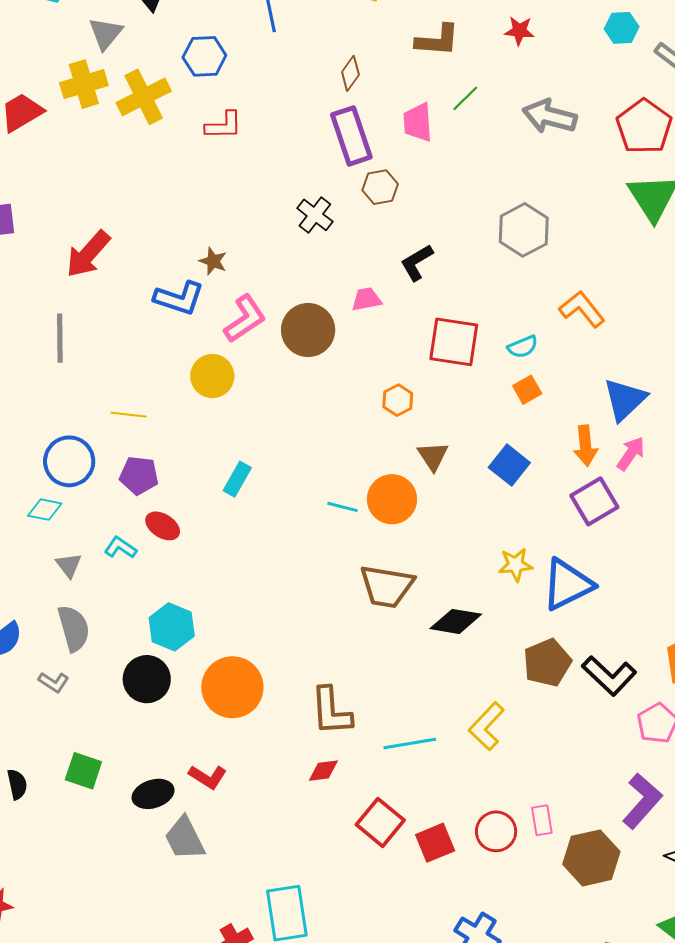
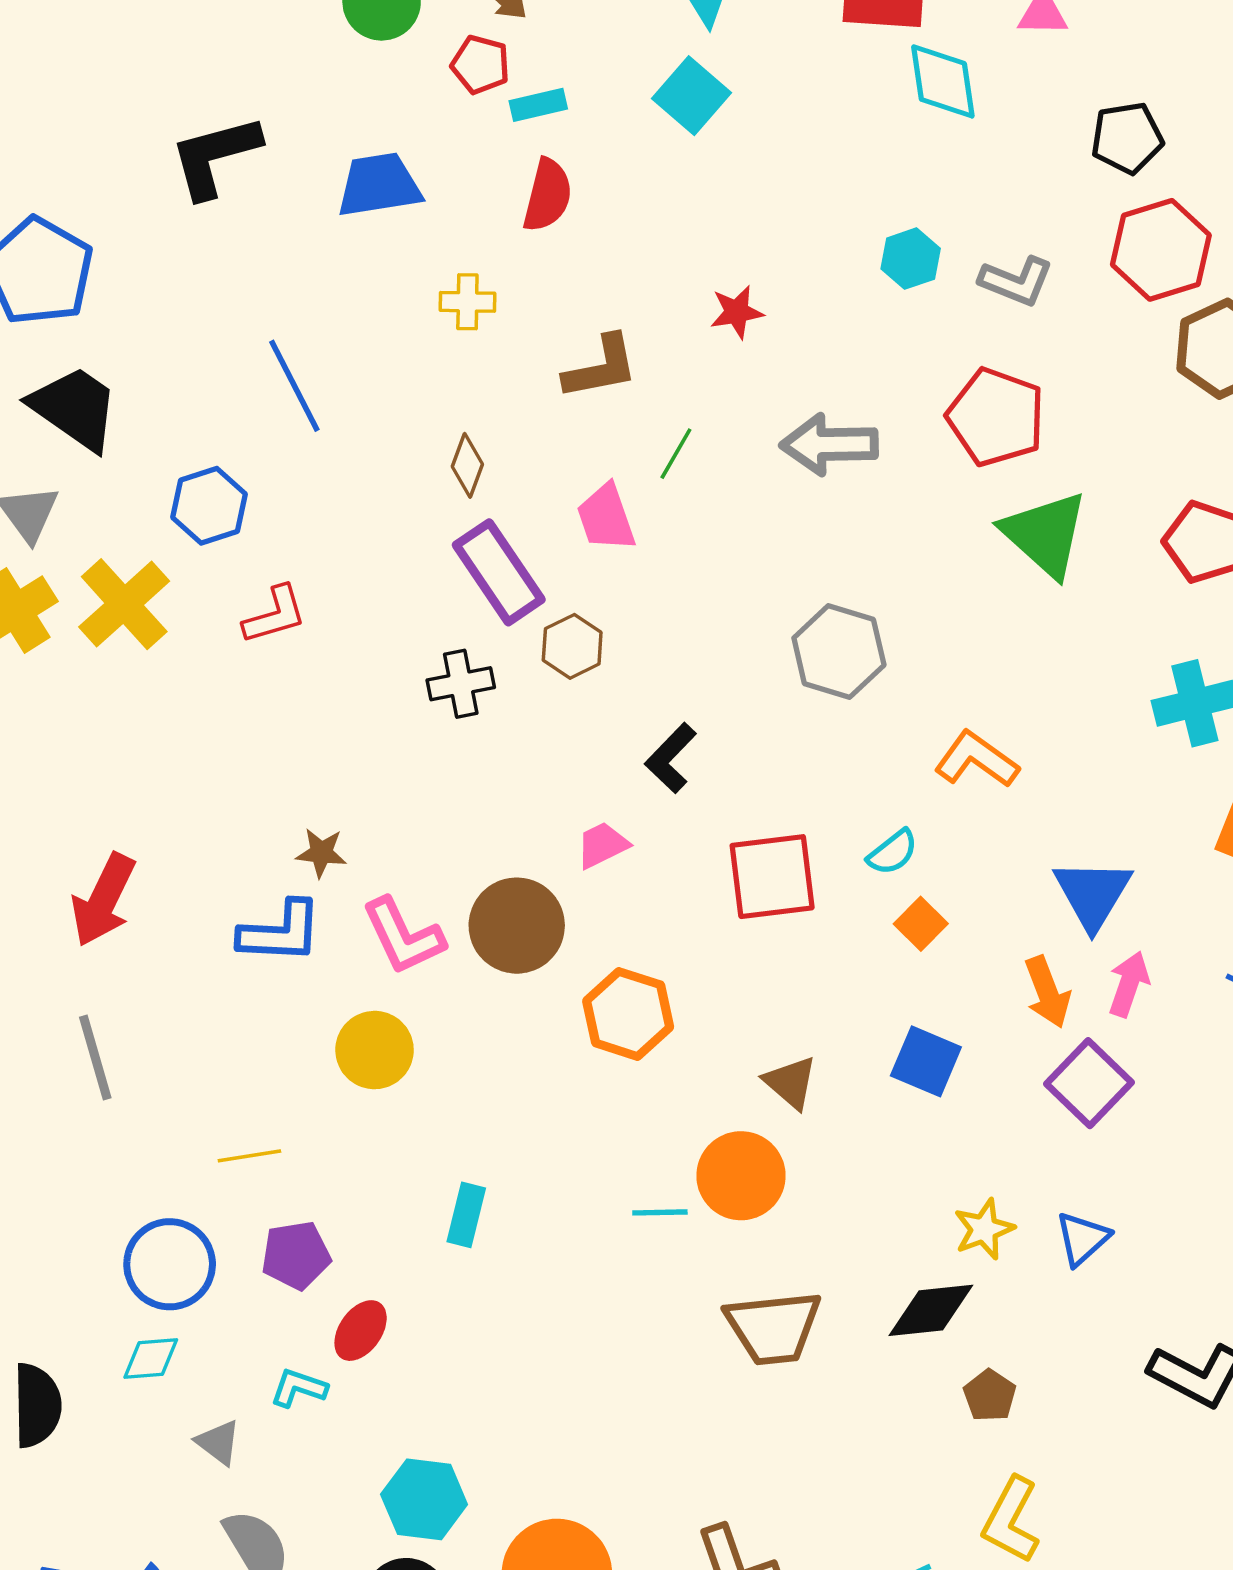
black cross: (315, 215) -> (461, 684), moved, turned -33
pink L-shape: (245, 319) -> (403, 936), turned 114
orange hexagon: (398, 400) -> (628, 1014), moved, size x1.6
red ellipse: (163, 526) -> (361, 1331), turned -72
blue triangle: (567, 585) -> (1082, 1239), size x0.6
black diamond: (456, 621) -> (931, 1310), moved
brown pentagon: (547, 663) -> (990, 1396), moved, size x0.6

